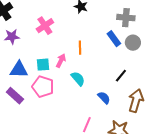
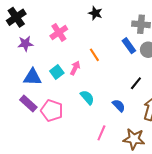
orange line: (80, 48) -> (94, 55), turned -32
cyan square: (43, 65) -> (57, 72), turned -32
cyan semicircle: (78, 79) -> (87, 97), moved
pink pentagon: (43, 87) -> (52, 111), moved

